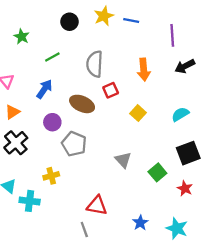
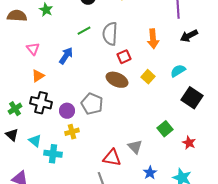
green line: (52, 57) -> (84, 31), moved
brown ellipse: (82, 104) -> (117, 80), moved
cyan semicircle: (180, 114) -> (178, 71), moved
purple circle: (52, 122) -> (67, 111), moved
black cross: (16, 143) -> (41, 103), turned -35
black square: (188, 153) -> (192, 98), moved, turned -35
gray triangle: (123, 160) -> (135, 147), moved

